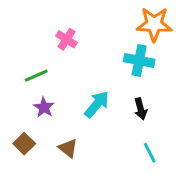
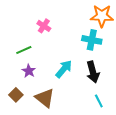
black arrow: (141, 109) -> (93, 72), size x1.5
brown triangle: (68, 148) -> (45, 98), size x1.5

